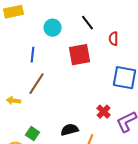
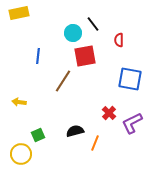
cyan circle: (53, 28) -> (73, 33), moved
brown line: (37, 84) -> (63, 81), moved
green square: (33, 134) -> (38, 135), turned 32

